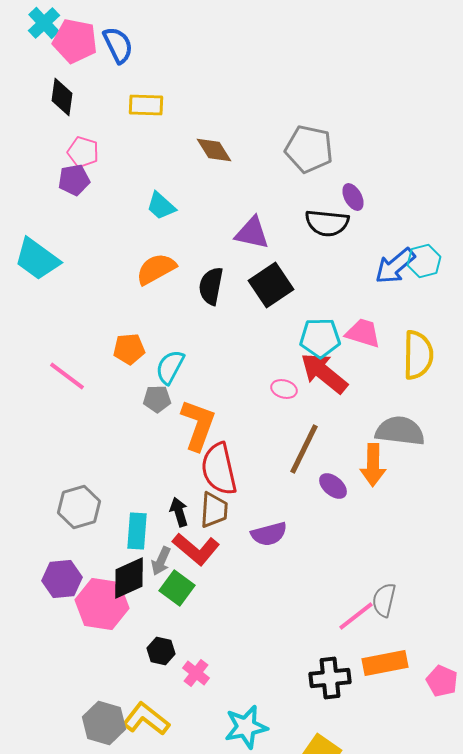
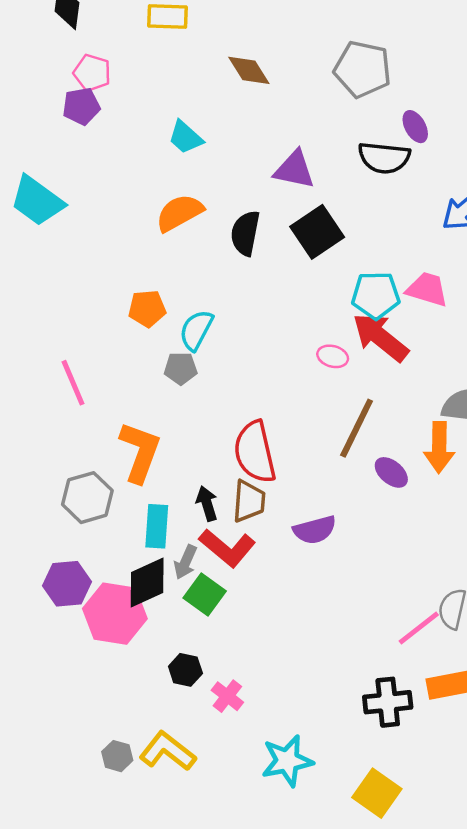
pink line: (67, 376) -> (73, 383), moved, turned 30
orange L-shape: (198, 425) -> (140, 452), moved
gray hexagon: (104, 723) -> (117, 756), size x0.6

